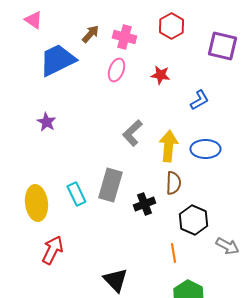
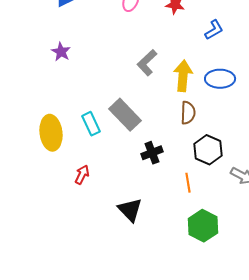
gray rectangle: (110, 185) -> (125, 115), turned -60
black cross: (144, 204) -> (152, 153), moved
red arrow: (52, 250) -> (82, 175), moved, size x0.7

